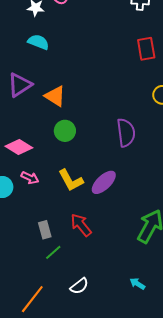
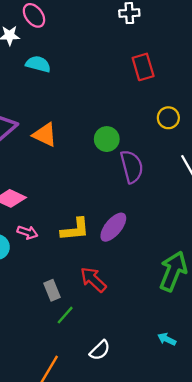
cyan semicircle: (38, 42) -> (38, 64), moved
green circle: (65, 131) -> (107, 139), moved
yellow L-shape: (71, 180) -> (75, 229), turned -60

